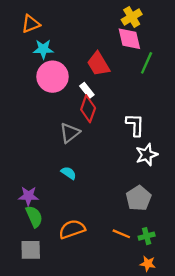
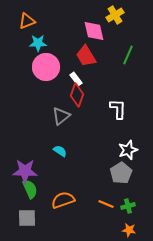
pink diamond: (129, 39) -> (94, 31), moved
white star: (147, 155) -> (128, 150), moved
purple star: (28, 196) -> (25, 171), size x1.4

